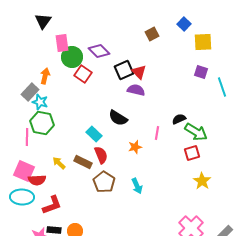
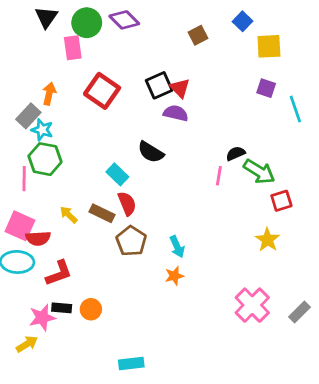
purple diamond: (99, 51) -> (124, 20), moved
green circle: (72, 57) -> (87, 23), moved
red square: (83, 74) -> (102, 91), size x1.4
pink line: (157, 133) -> (219, 176), moved
orange star: (135, 147) -> (174, 276), moved
red square: (192, 153) -> (281, 201), moved

